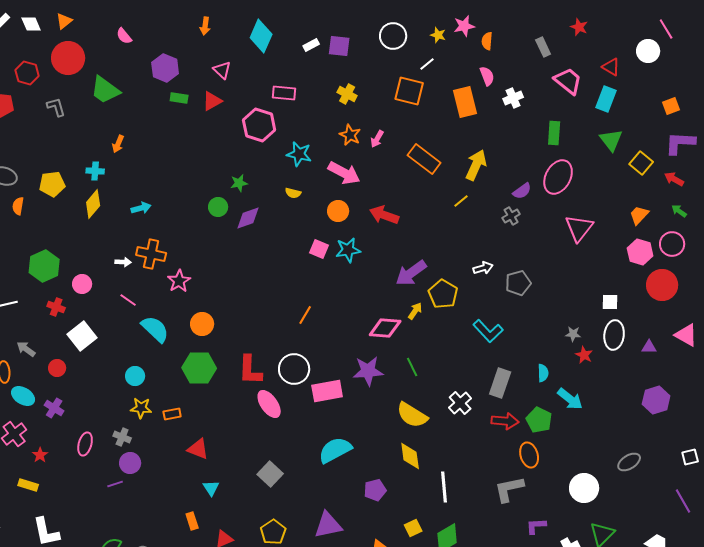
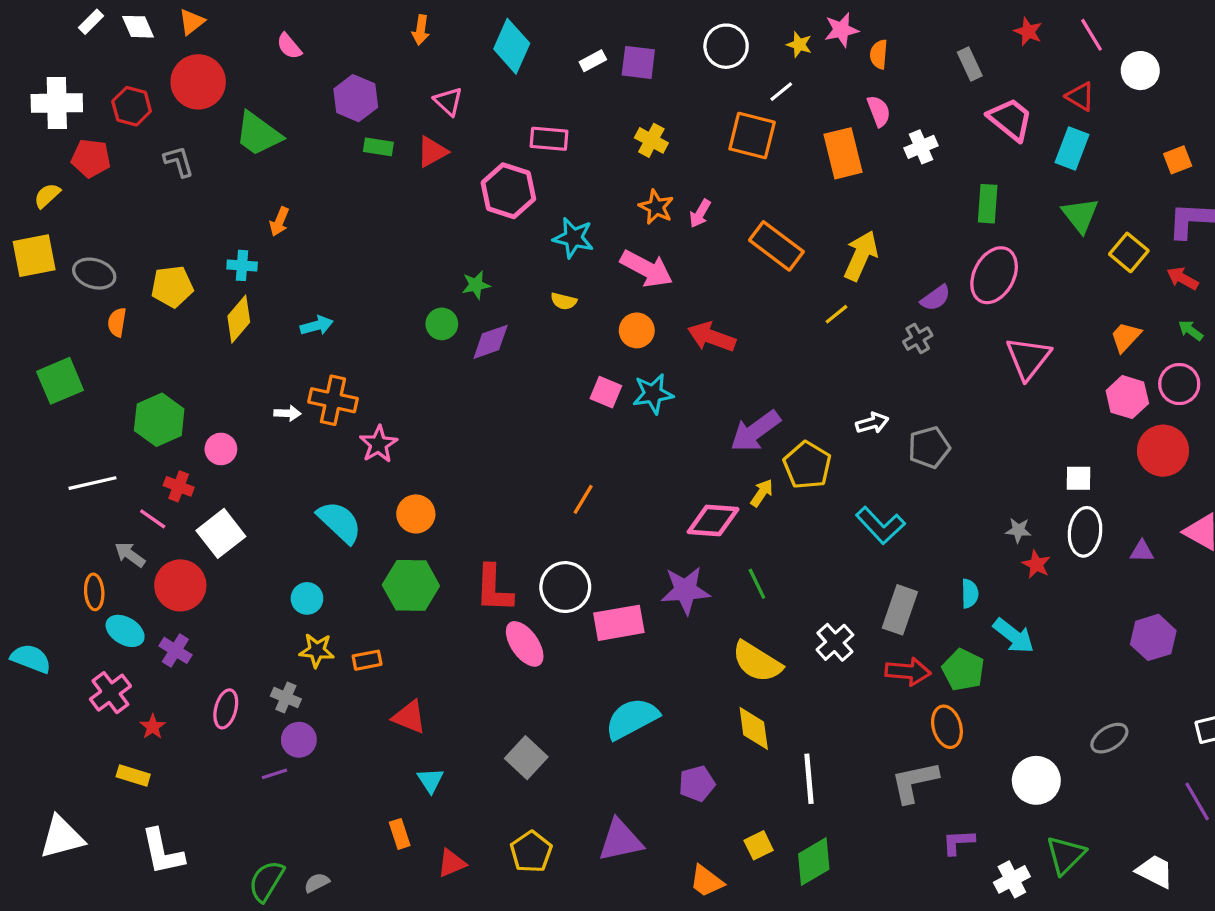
pink line: (666, 29) -> (1092, 35), moved
pink line: (128, 300) -> (153, 519), moved
red circle: (57, 368) -> (180, 585), size x1.8

